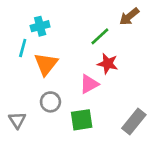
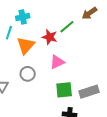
red star: (108, 64) -> (50, 37), moved
green square: (82, 120) -> (64, 90), moved
gray rectangle: (134, 121) -> (89, 92), turned 30

